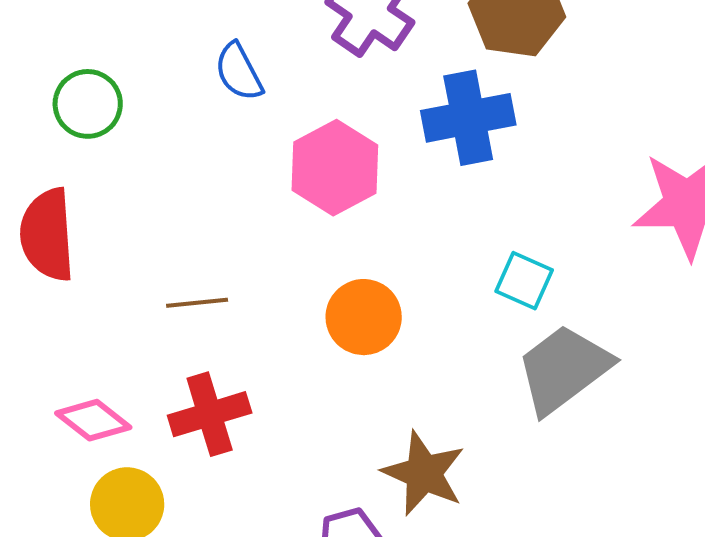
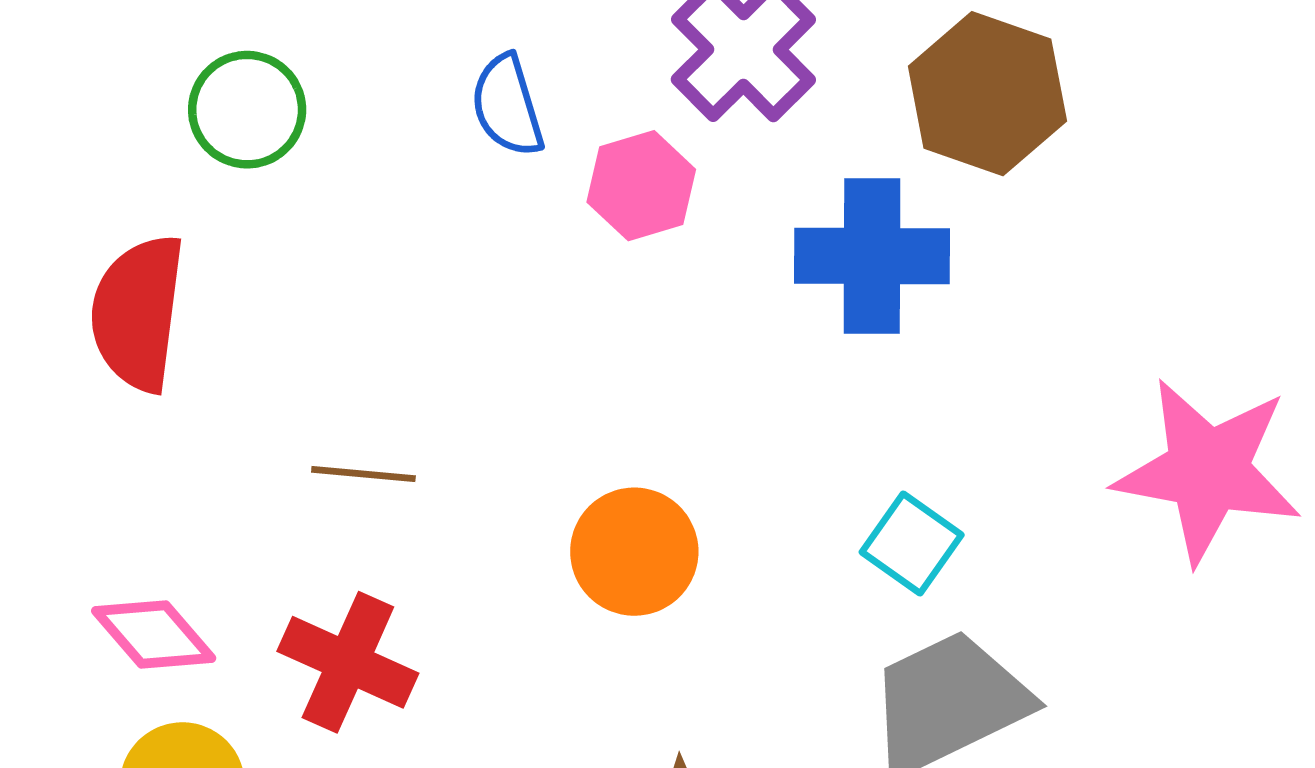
pink hexagon: (335, 168) -> (641, 186), moved, size x0.7
red cross: (210, 414) -> (348, 662), turned 30

